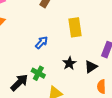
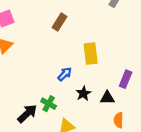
blue arrow: (42, 43) -> (65, 74), moved
black triangle: (91, 67) -> (107, 98), turned 32

